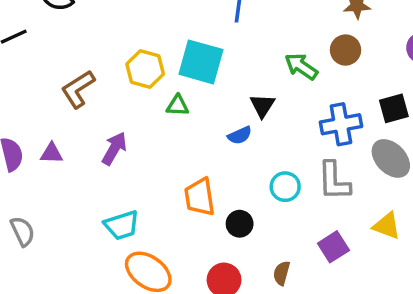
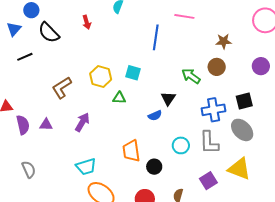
cyan square: (201, 62) -> (133, 73), size x0.6
yellow triangle: (387, 226) -> (239, 169), size x1.4

